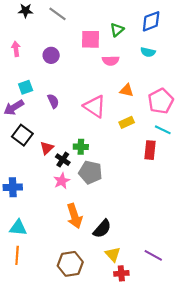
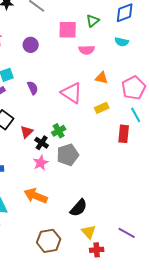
cyan line: (163, 130) -> (136, 115), turned 35
green cross: (81, 147) -> (59, 131), turned -32
gray pentagon: (90, 172) -> (68, 155), turned -30
orange arrow: (74, 216) -> (36, 196), moved, turned 130

